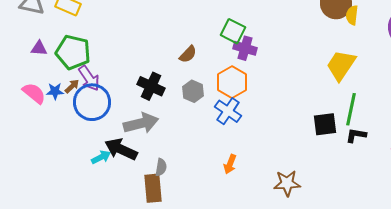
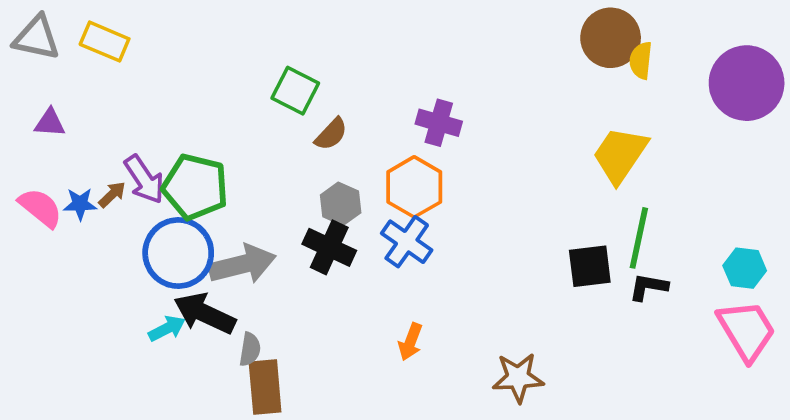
green square: (233, 31) -> (295, 91), moved
green pentagon: (73, 52) -> (195, 187), moved
black cross: (151, 86) -> (329, 247), moved
blue circle: (92, 102) -> (178, 253), moved
gray semicircle: (161, 167) -> (250, 349), moved

